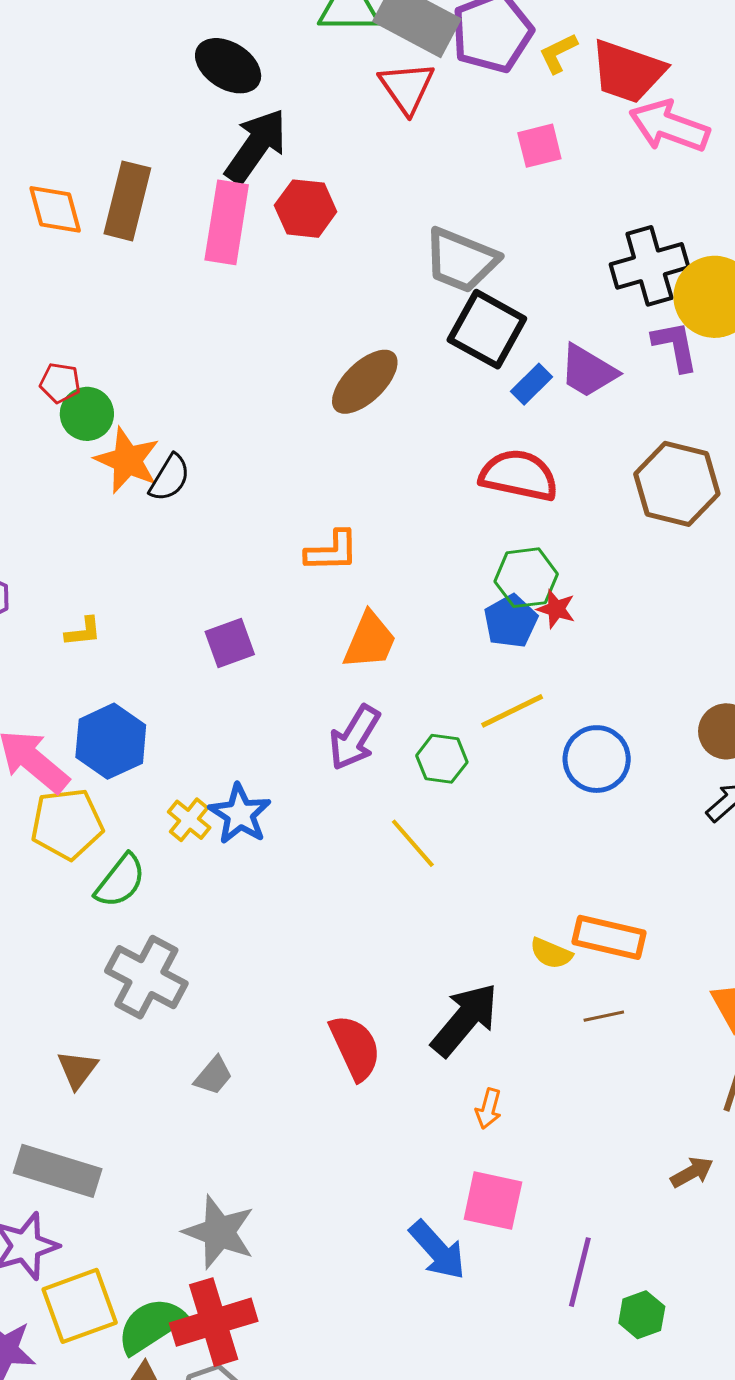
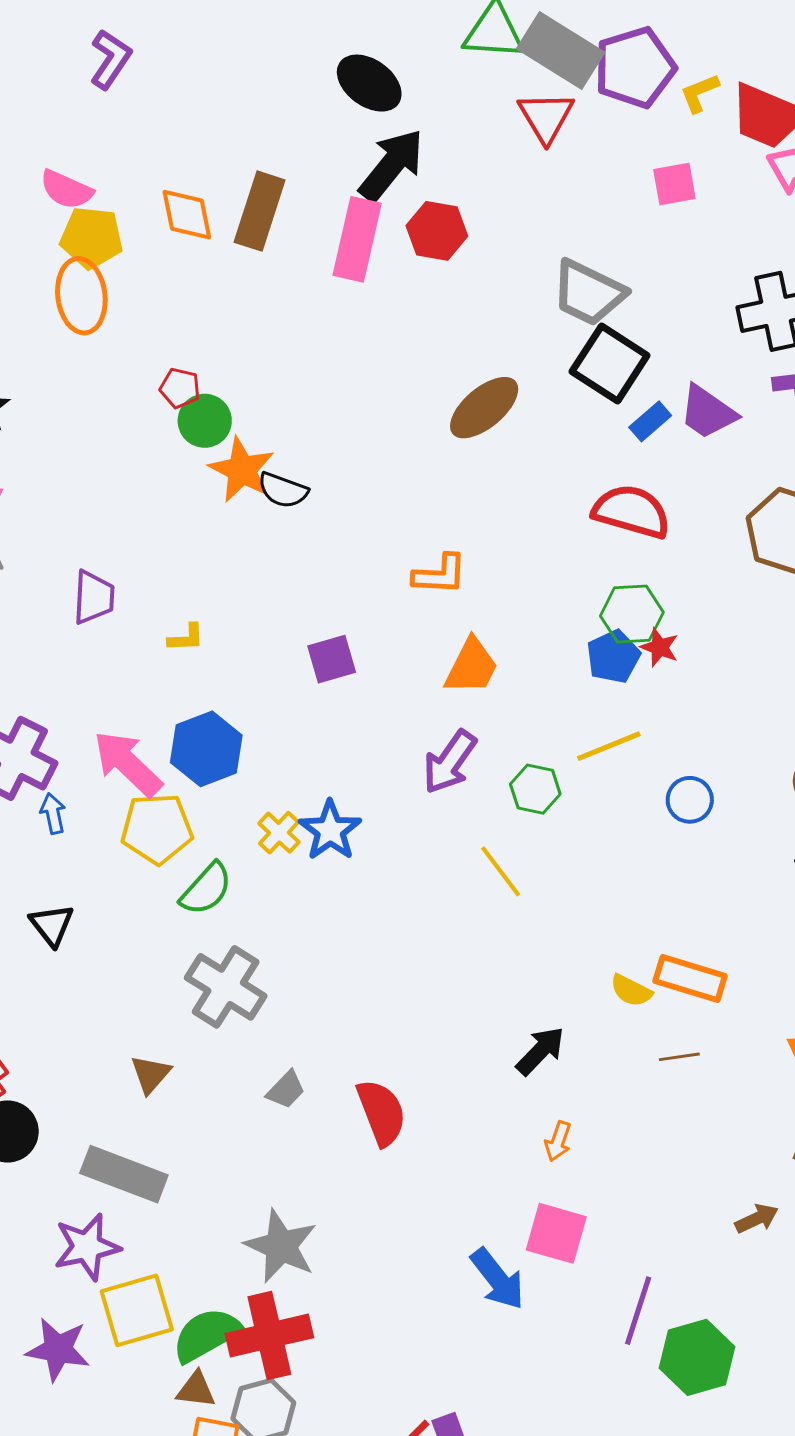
black semicircle: (170, 478) -> (283, 490), turned 75
blue circle: (597, 759) -> (690, 800), size x0.7
black arrow: (465, 1020) -> (540, 1051), size x0.7
red semicircle: (355, 1047) -> (381, 1112), moved
green hexagon: (642, 1315) -> (697, 1357), size x1.6

